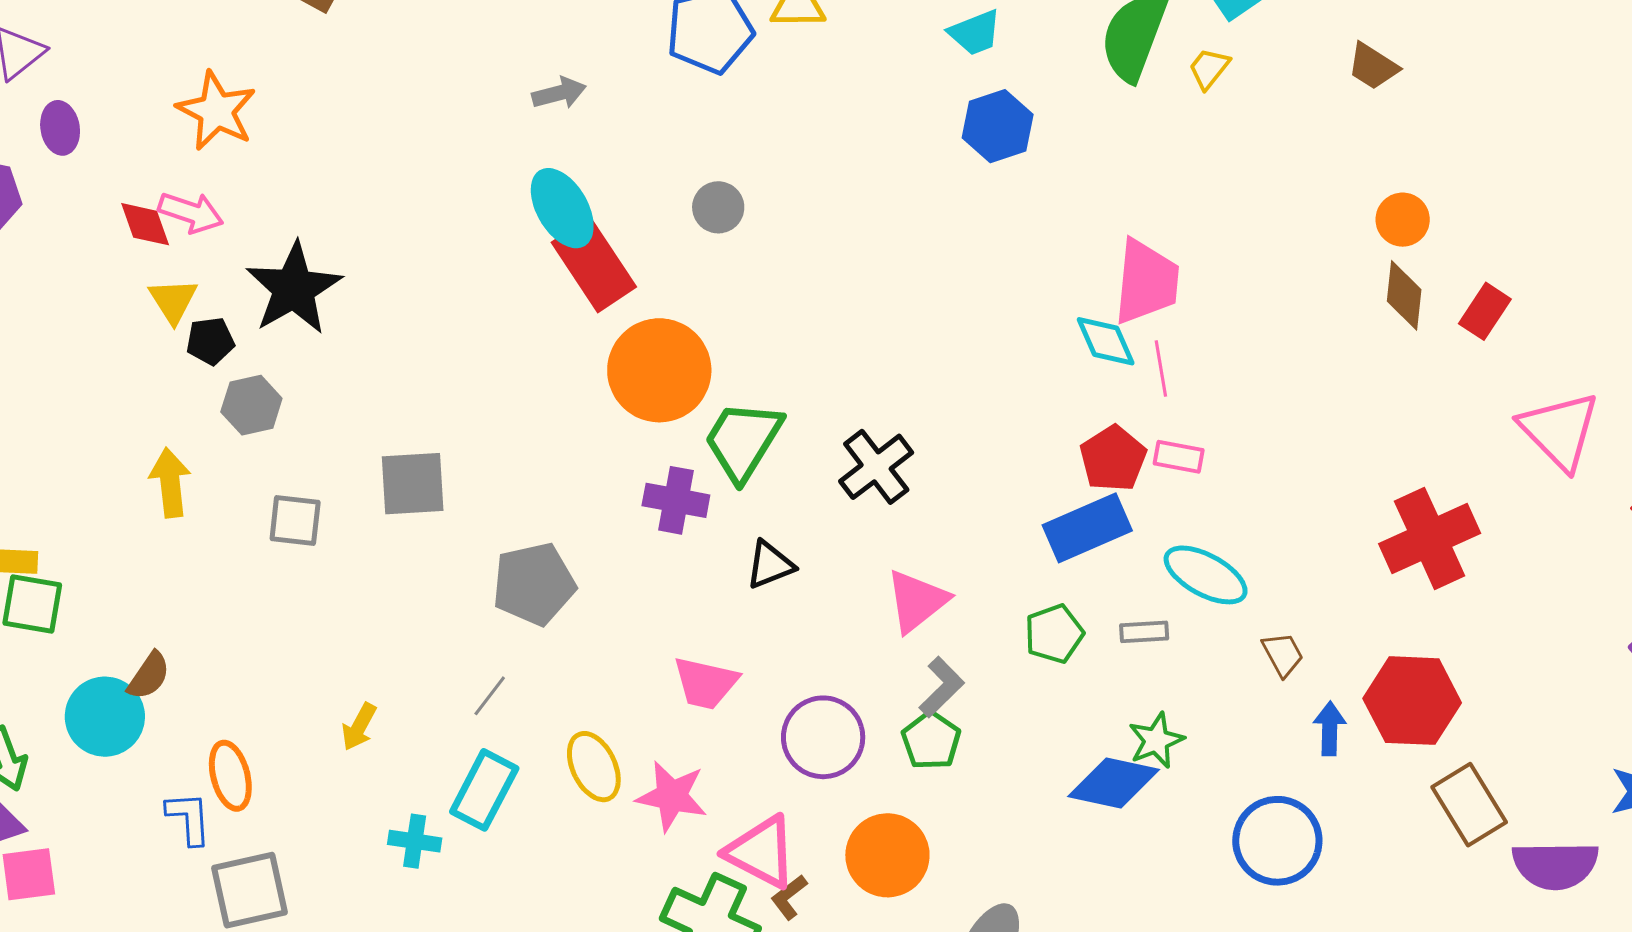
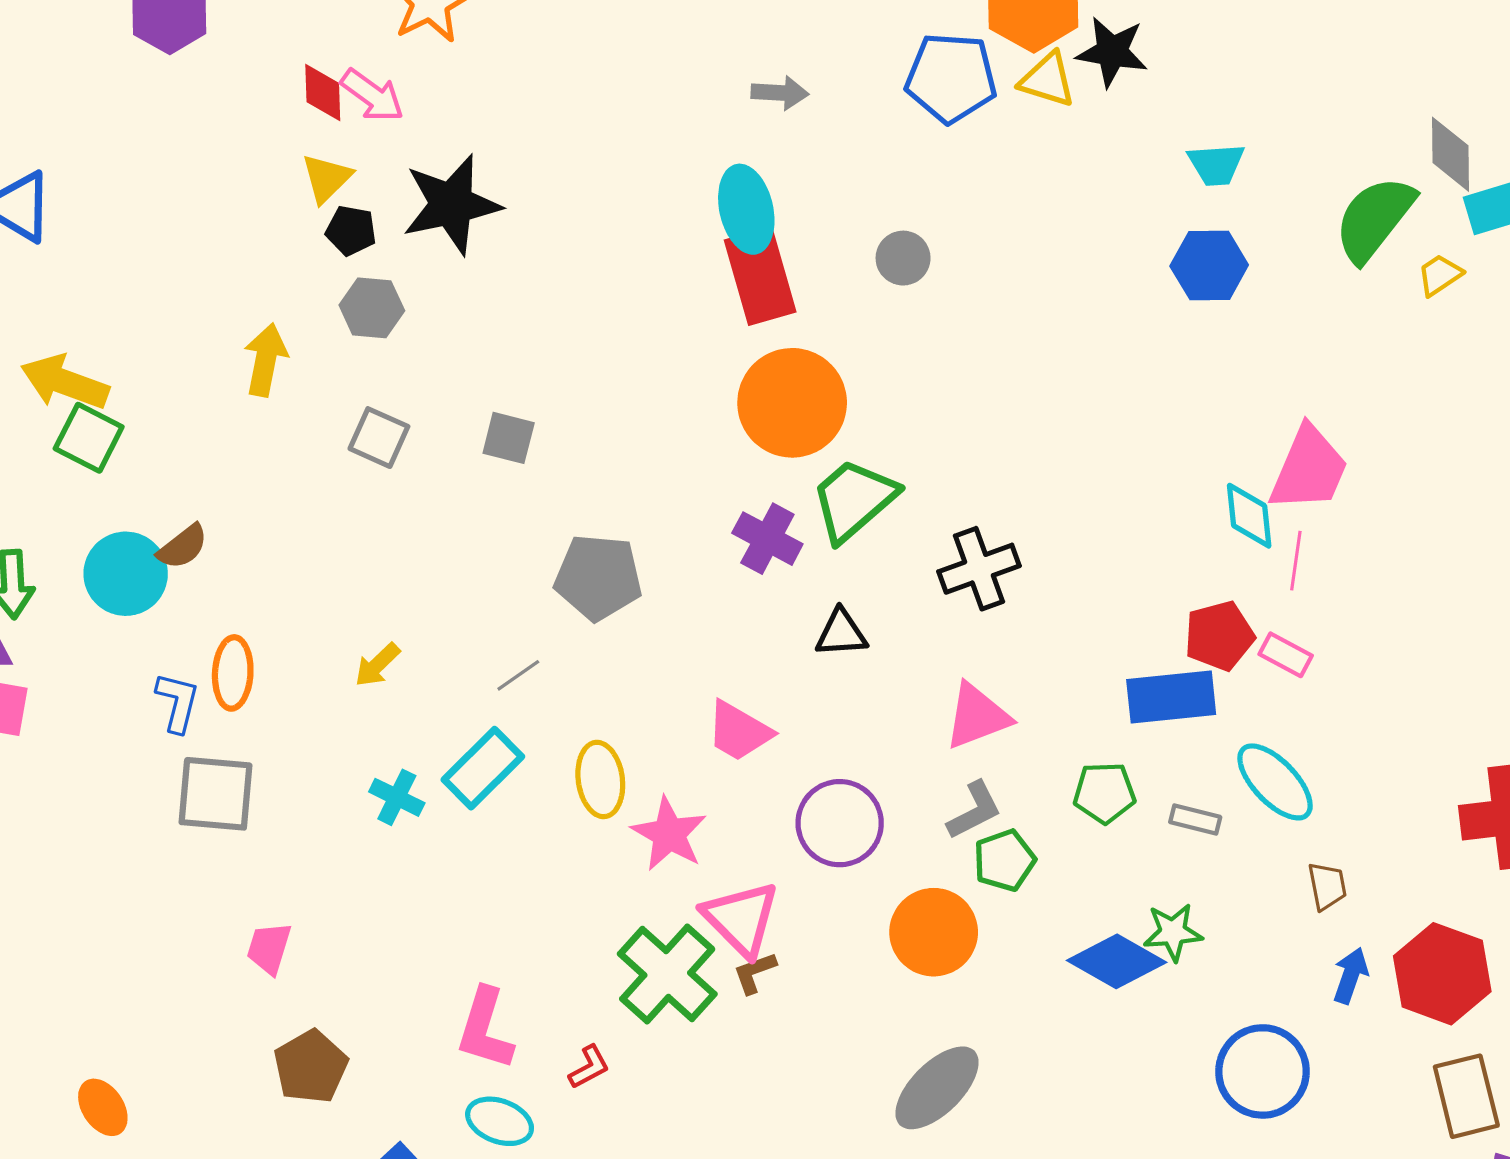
gray square: (413, 484) -> (509, 438), size x0.7
green pentagon: (931, 741) -> (1004, 860), moved
orange circle: (887, 855) -> (934, 932), moved

